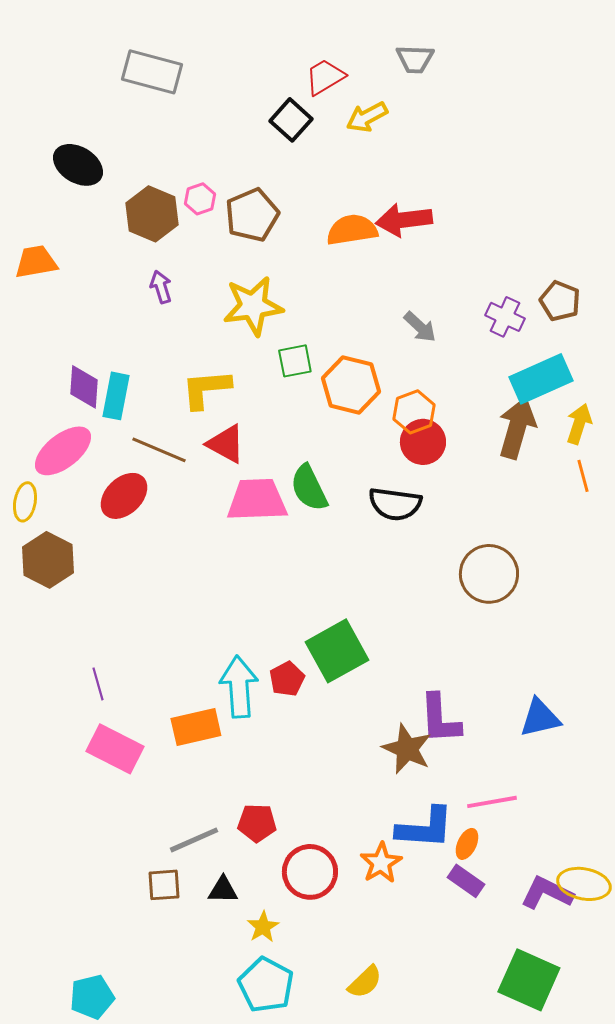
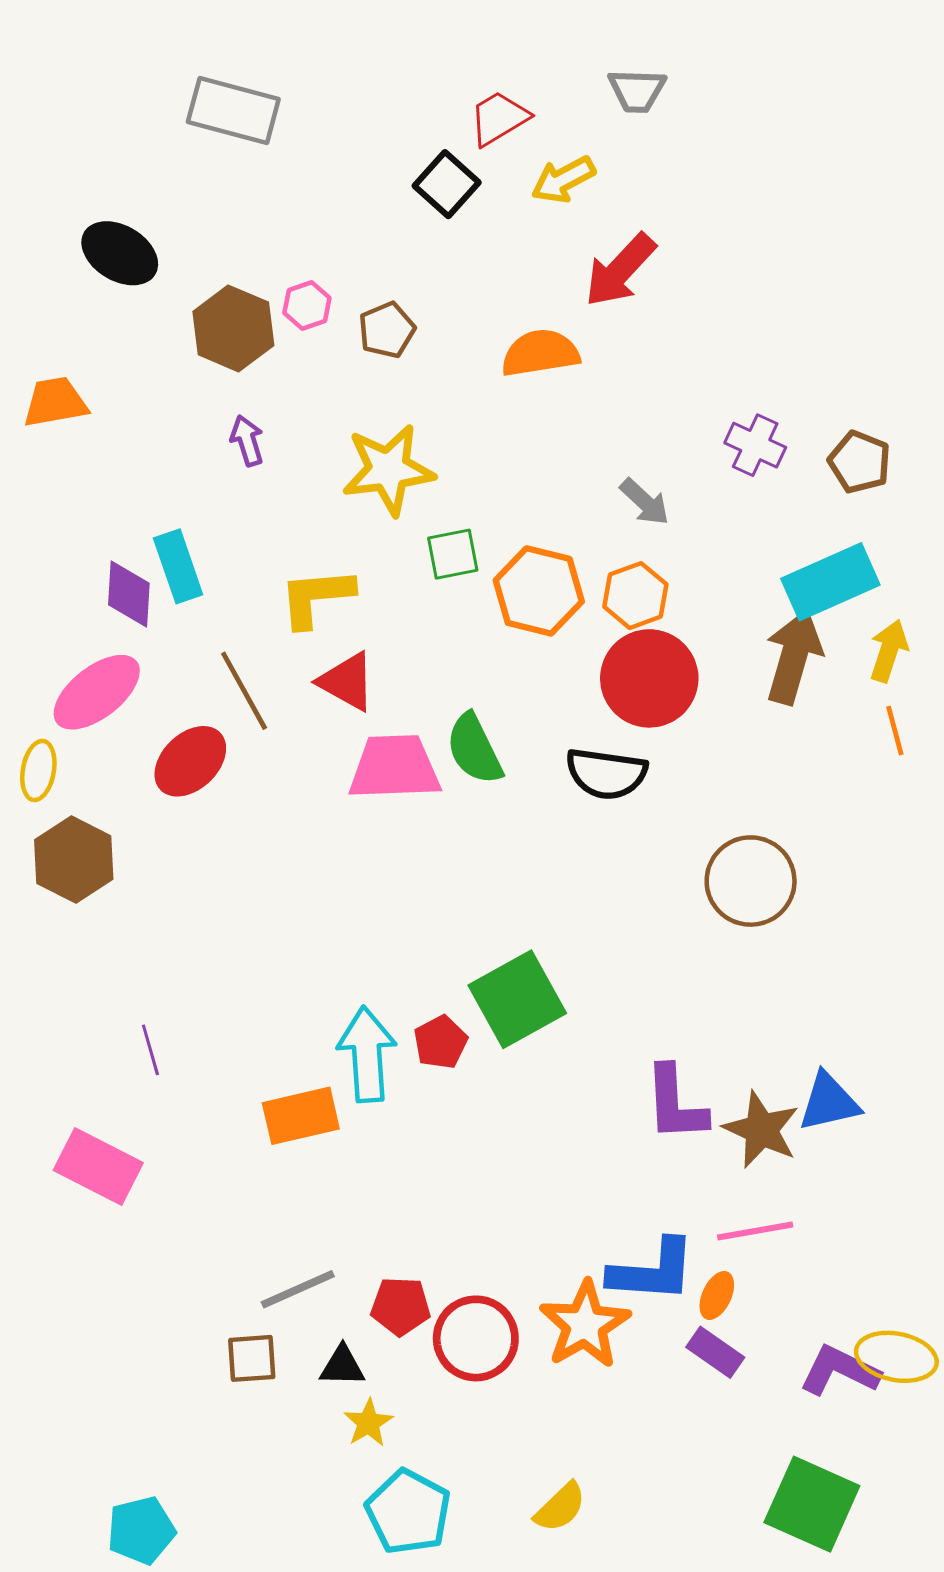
brown pentagon: (252, 215) -> (387, 330), size x0.7
red arrow: (404, 220) -> (620, 270), moved, turned -40
purple cross: (505, 317) -> (755, 445), moved
cyan rectangle: (116, 396) -> (178, 566), moved, turned -30
orange hexagon: (414, 412) -> (635, 596), moved
red circle: (423, 442) -> (649, 678), size x1.4
brown line: (159, 450) -> (244, 691), turned 38
pink rectangle: (115, 749) -> (98, 1167), moved
brown star: (407, 749) -> (761, 1130), moved
red pentagon: (257, 823) -> (401, 1306), moved
orange star: (381, 863) -> (585, 1325), size x1.4
yellow star: (263, 927) -> (368, 1423), moved

